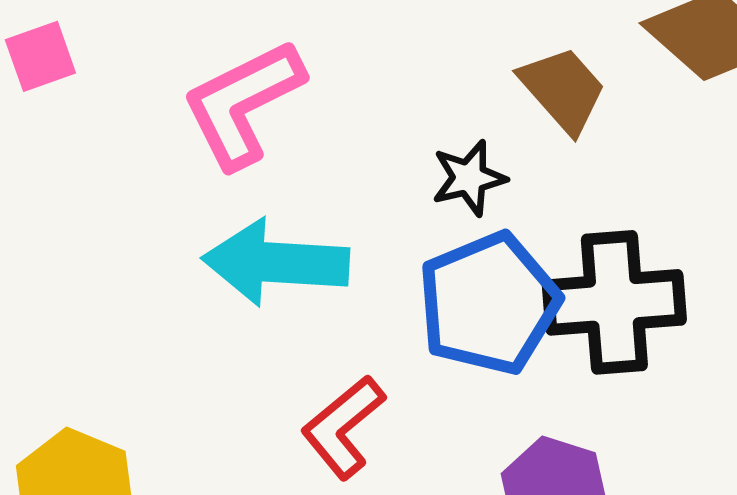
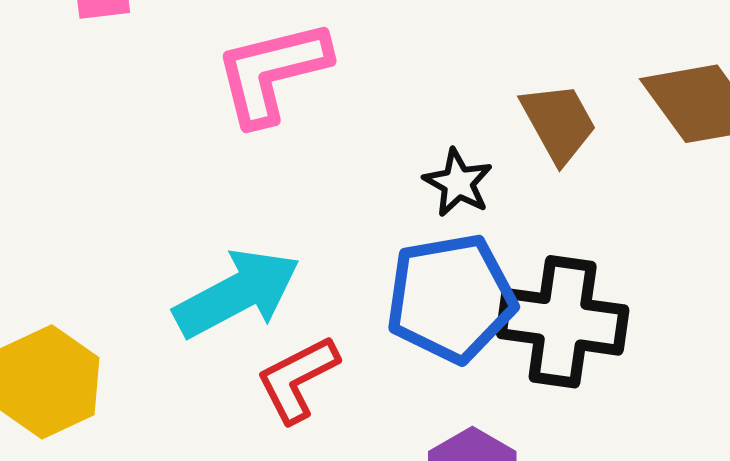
black star: (469, 178) -> (458, 183), turned 30
cyan arrow: (276, 263) -> (237, 293), moved, turned 136

